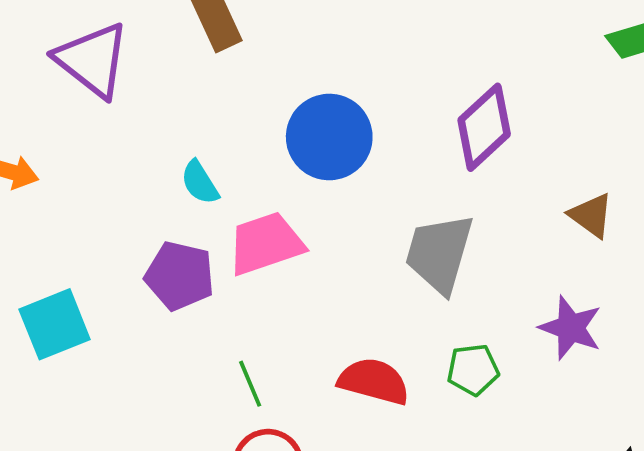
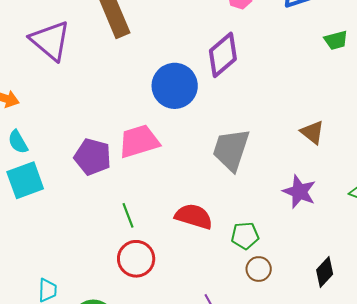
purple diamond: (484, 127) -> (223, 55), moved
cyan semicircle: (200, 183) -> (18, 142), moved
green pentagon: (473, 370) -> (245, 236), moved

